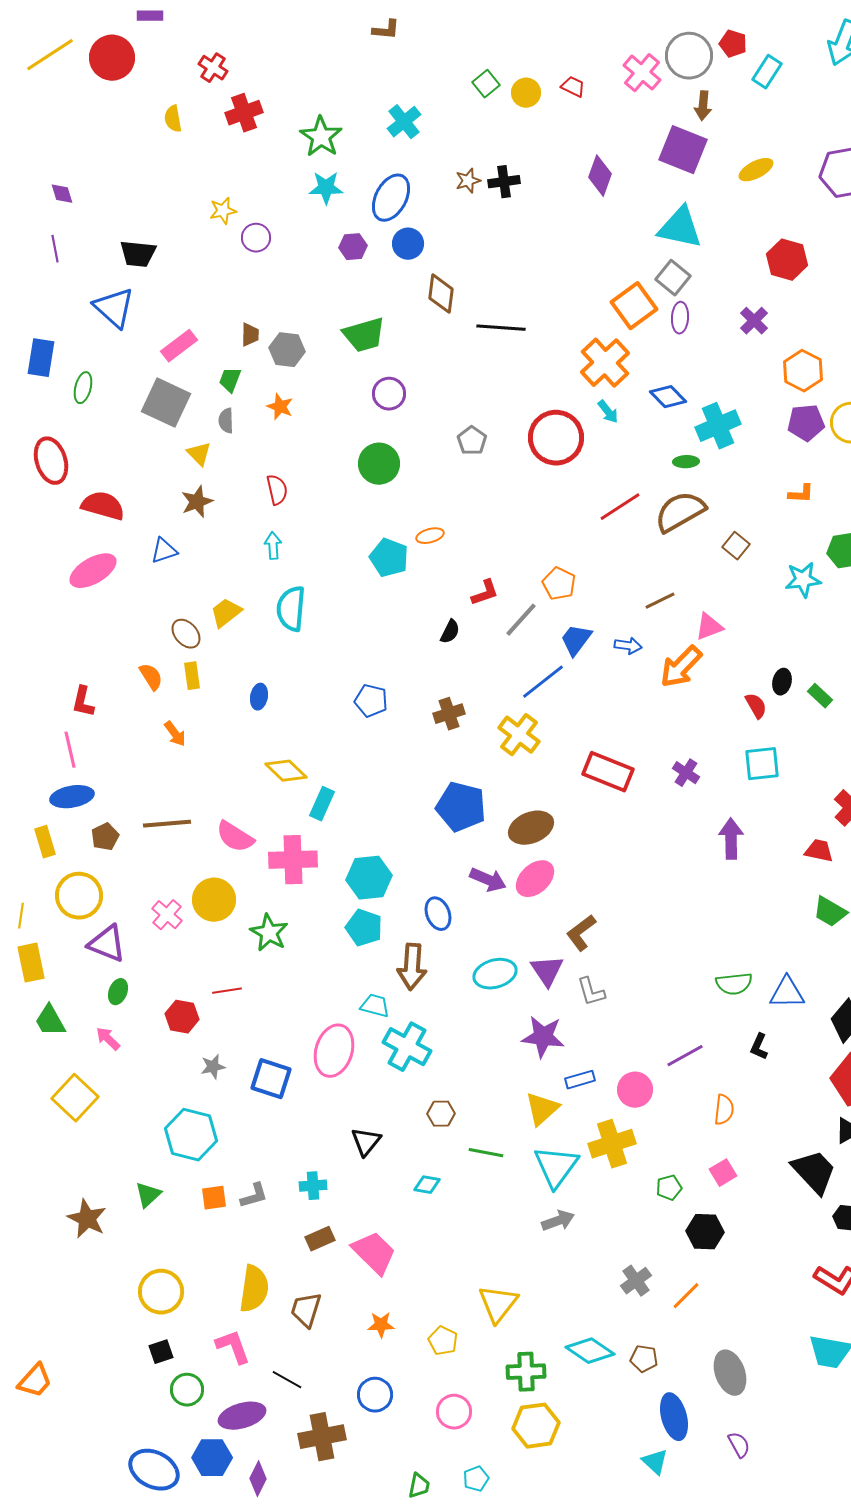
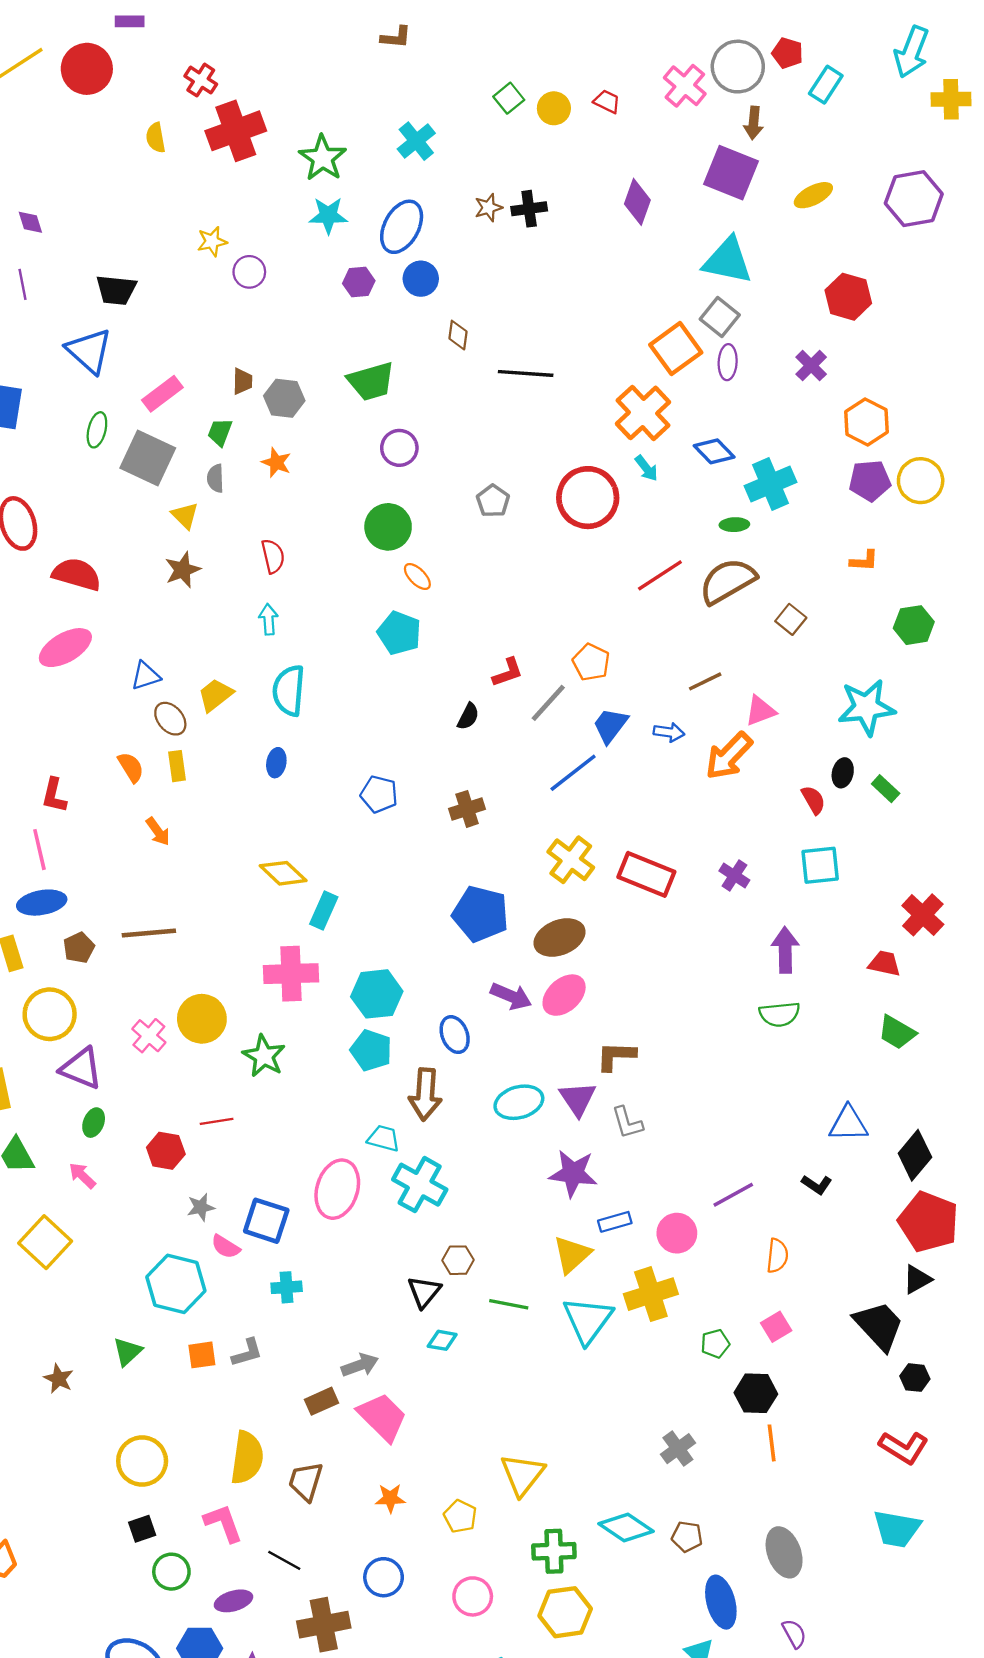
red cross: (244, 113) -> (236, 131), size x1.4
brown diamond: (441, 294) -> (458, 335), size x0.7
green ellipse: (83, 388) -> (97, 430), moved
orange ellipse: (430, 536) -> (417, 577), moved, turned 60
blue triangle: (164, 551) -> (145, 676), moved
cyan star: (803, 580) -> (866, 707), moved, size x1.4
blue ellipse: (259, 697) -> (276, 763), moved
yellow cross: (519, 735) -> (571, 860), moved
pink semicircle: (235, 837) -> (226, 1247), moved, size x0.7
brown L-shape: (581, 933) -> (616, 1056), turned 39
green semicircle: (734, 984) -> (780, 1014), moved
black L-shape: (759, 1047) -> (817, 1185), turned -80
black triangle: (366, 1142) -> (424, 1292), moved
cyan cross: (313, 1186) -> (287, 1287), moved
brown star: (87, 1219) -> (59, 1379), size x0.7
gray arrow: (558, 1221) -> (360, 1365), moved
orange line: (686, 1296) -> (772, 1443), moved, turned -52
purple ellipse: (242, 1416) -> (233, 1601), size x0.7

